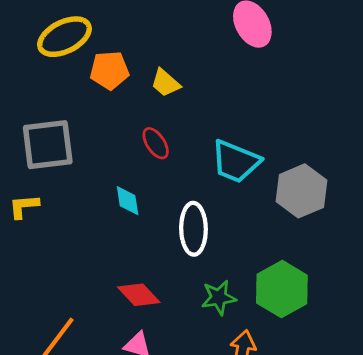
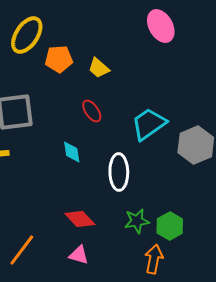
yellow ellipse: (64, 37) -> (27, 35), turned -30
cyan trapezoid: (236, 161) -> (149, 124), turned 123
green hexagon: (282, 289) -> (170, 226), moved, size x0.7

